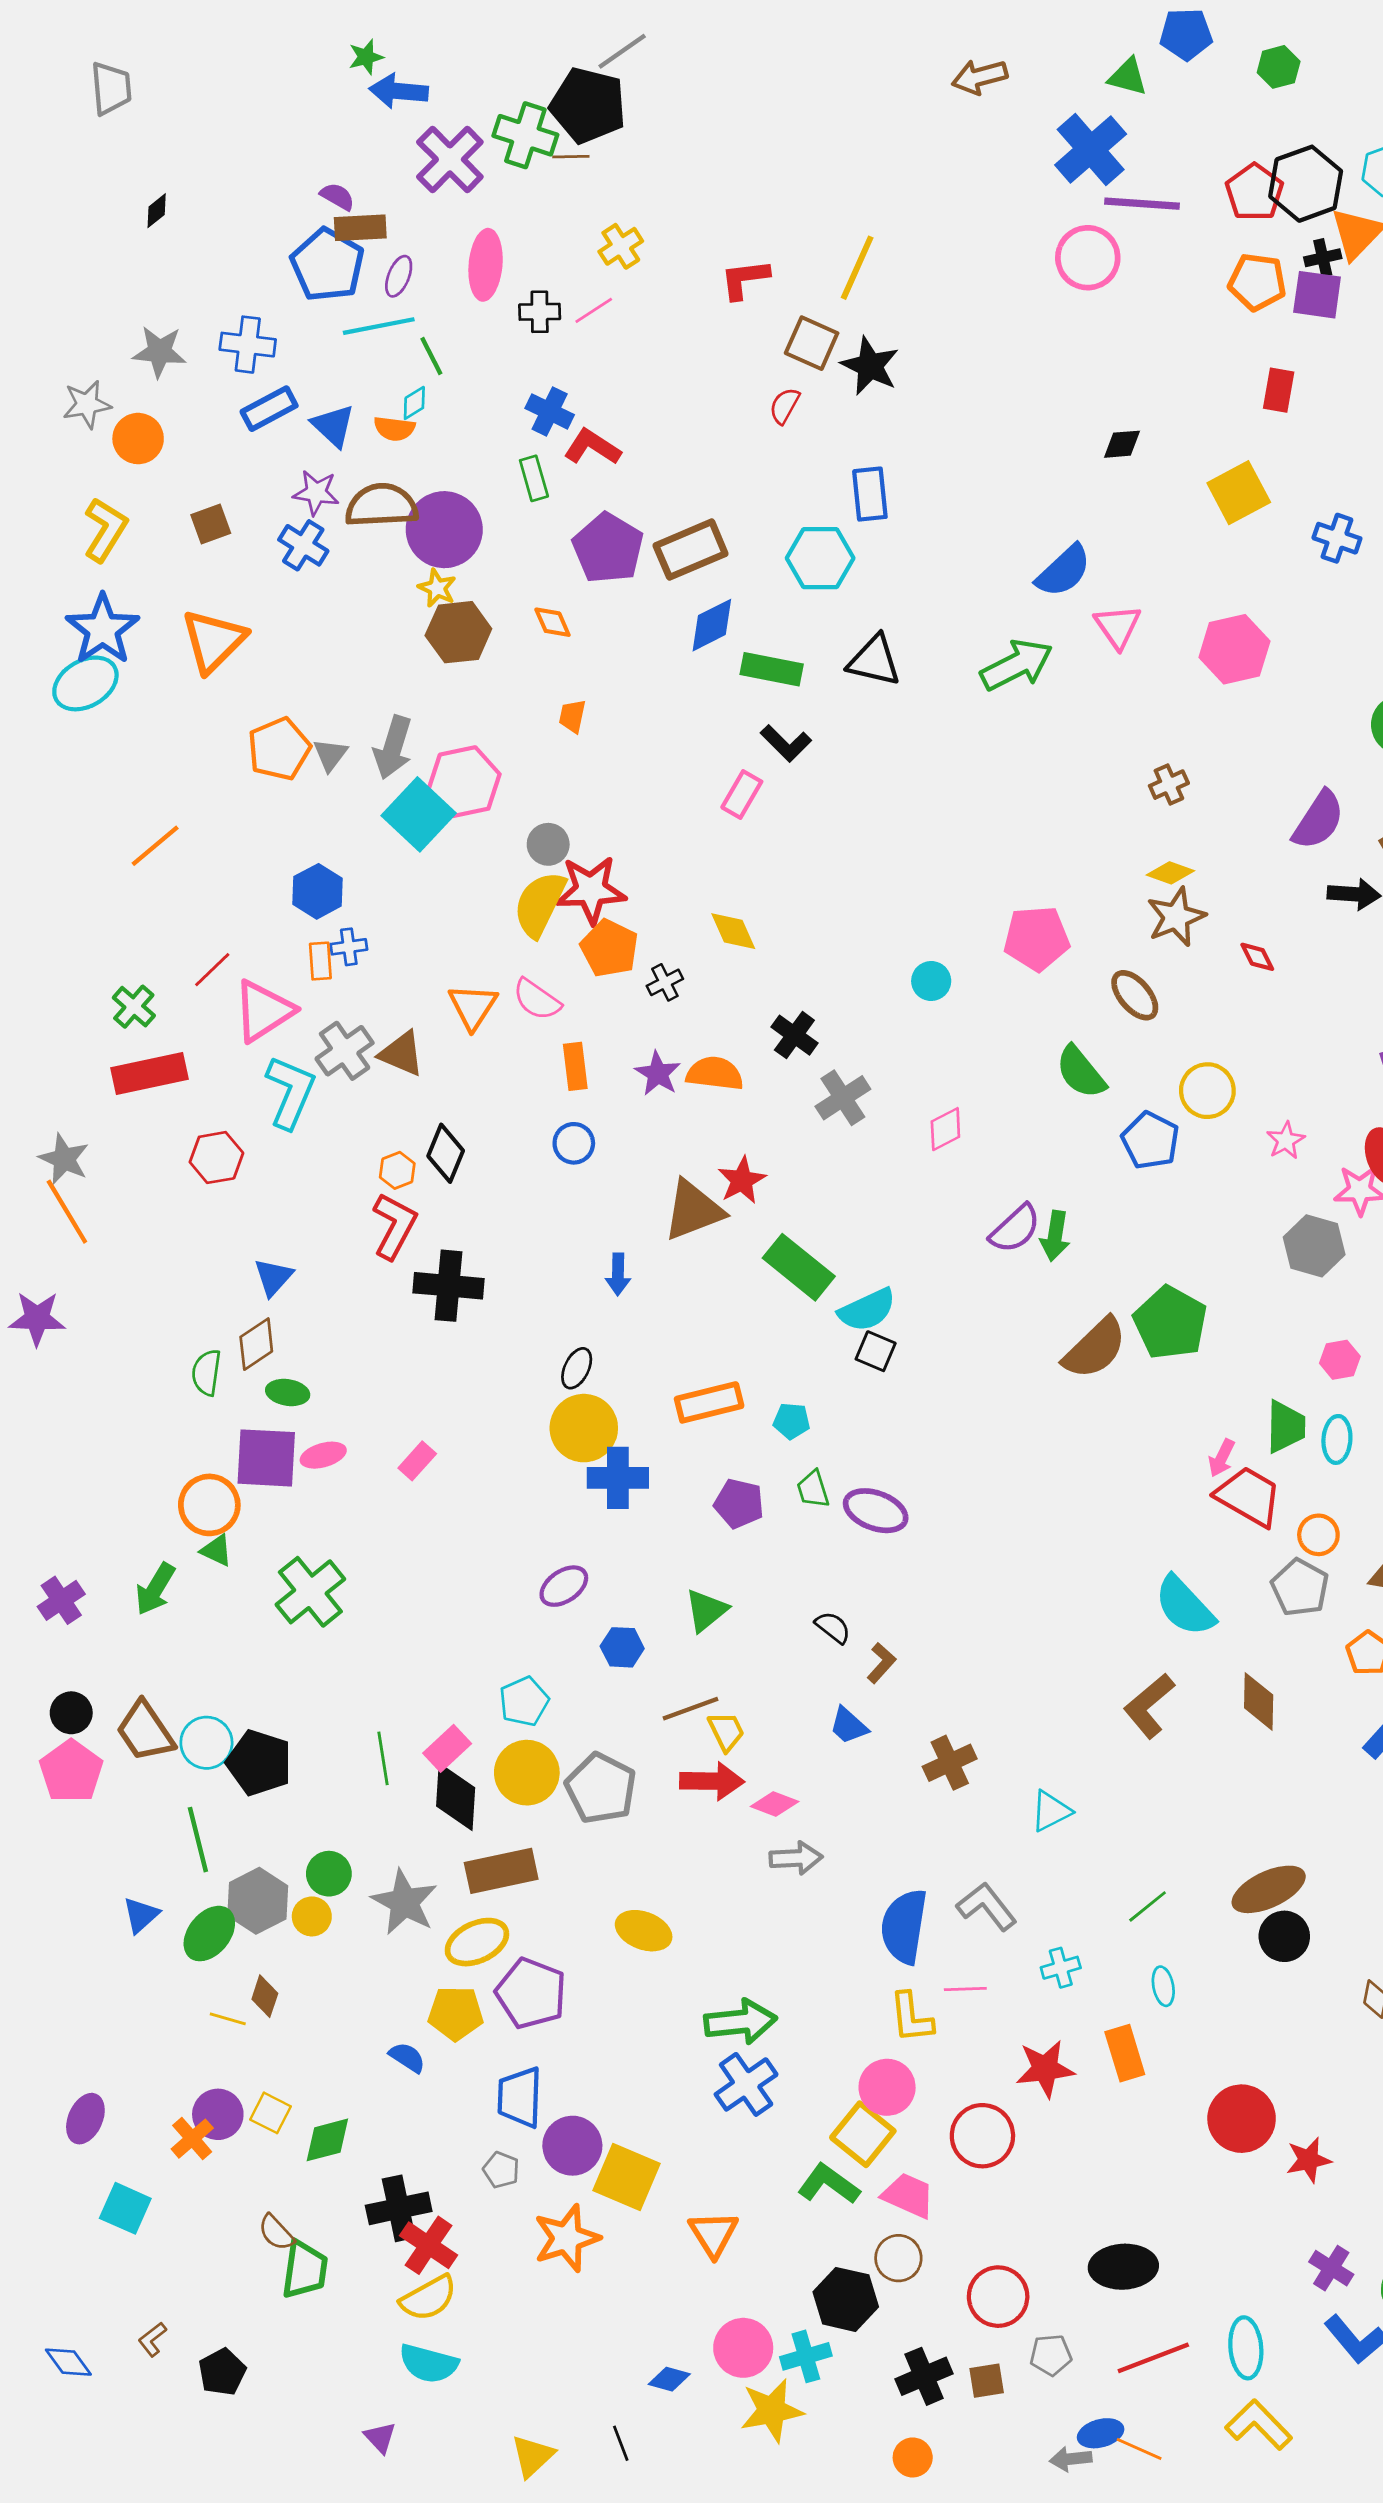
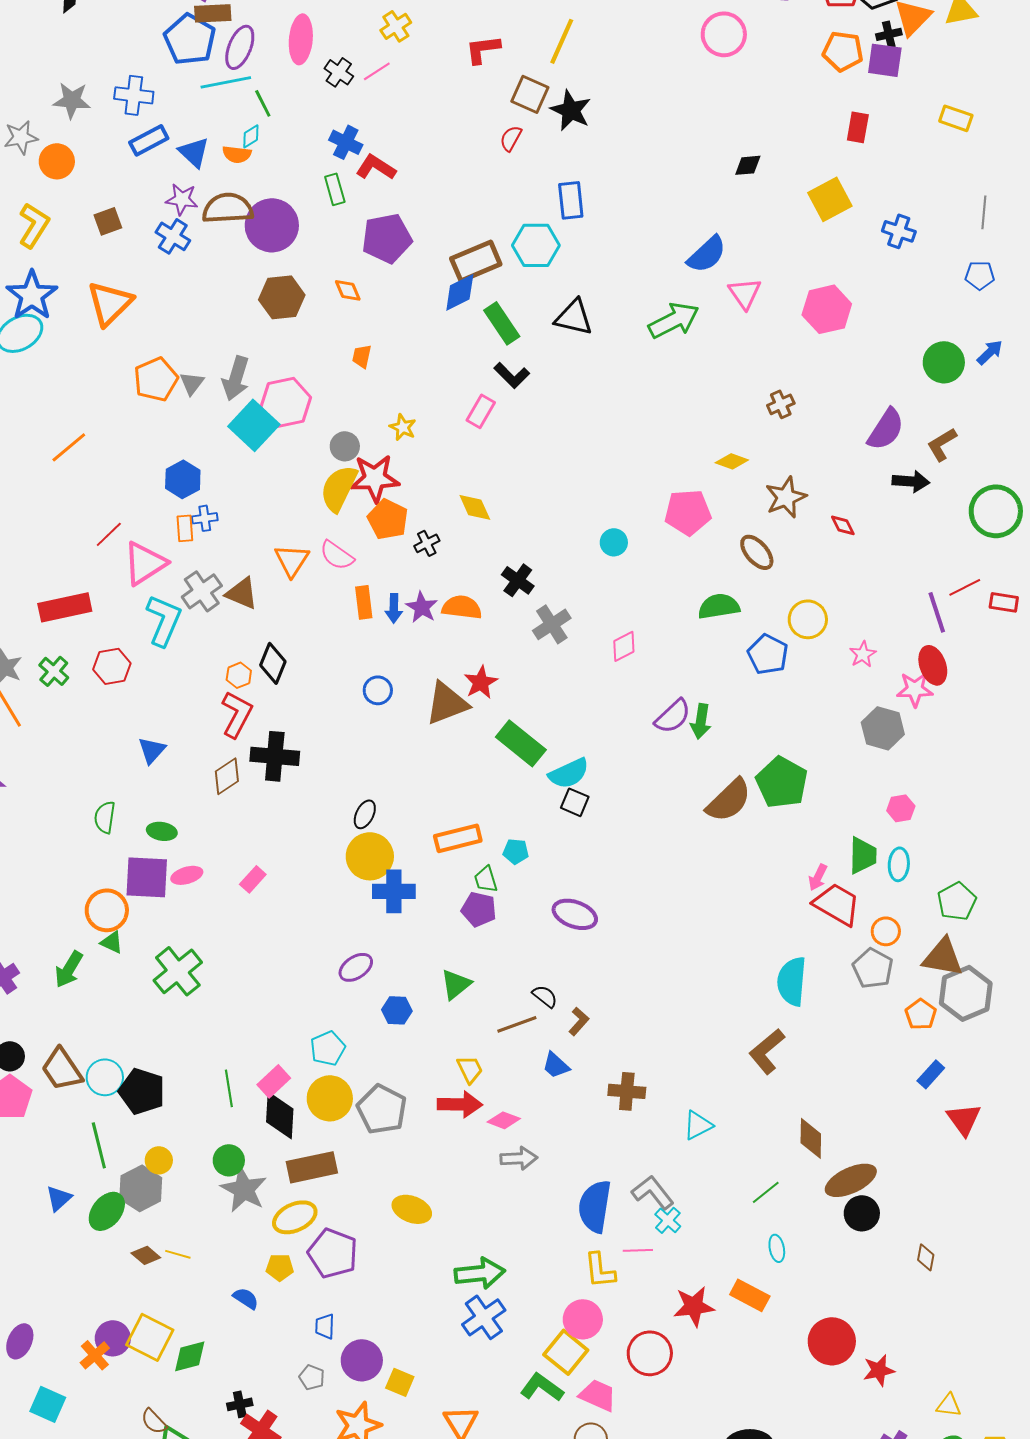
purple ellipse: (399, 276) -> (240, 47), size x1.5
black cross: (540, 312) -> (339, 72), turned 36
purple pentagon: (608, 548) -> (387, 238), turned 30
brown rectangle: (691, 550) -> (476, 261), moved
yellow star: (437, 588) -> (403, 427), moved
green rectangle: (772, 669) -> (502, 323), turned 45
yellow diamond: (1170, 873) -> (732, 461), moved
green cross: (134, 1007) -> (54, 671), moved
green semicircle: (1081, 1072) -> (719, 606), turned 120
blue circle: (574, 1143) -> (378, 690), moved
blue arrow: (618, 1274) -> (394, 608), moved
brown diamond: (256, 1344) -> (227, 776), moved
green trapezoid: (813, 1489) -> (486, 879), moved
cyan semicircle: (1185, 1606) -> (792, 981), turned 48
brown diamond: (1259, 1701) -> (811, 1138), moved
brown line: (691, 1709) -> (517, 1024), moved
brown cross: (950, 1763) -> (627, 1091), turned 30
green circle: (329, 1874) -> (229, 1160), moved
yellow circle: (312, 1916) -> (159, 1160), moved
cyan cross: (1061, 1968) -> (668, 1220), moved, turned -32
brown diamond: (265, 1996) -> (146, 1255), turned -68
yellow pentagon: (456, 2013) -> (280, 1267), size x0.7
yellow line: (228, 2019) -> (178, 1254), moved
orange rectangle: (1125, 2053) -> (750, 1295), turned -45
blue trapezoid: (520, 2097) -> (325, 1326), size x0.6
yellow square: (271, 2113) -> (150, 1337), size x1.6
yellow square: (626, 2177) -> (400, 1382), size x0.6
black cross: (399, 2208) -> (240, 1404), size x0.6

